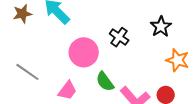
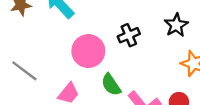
black cross: (119, 37) -> (129, 35), turned 30

